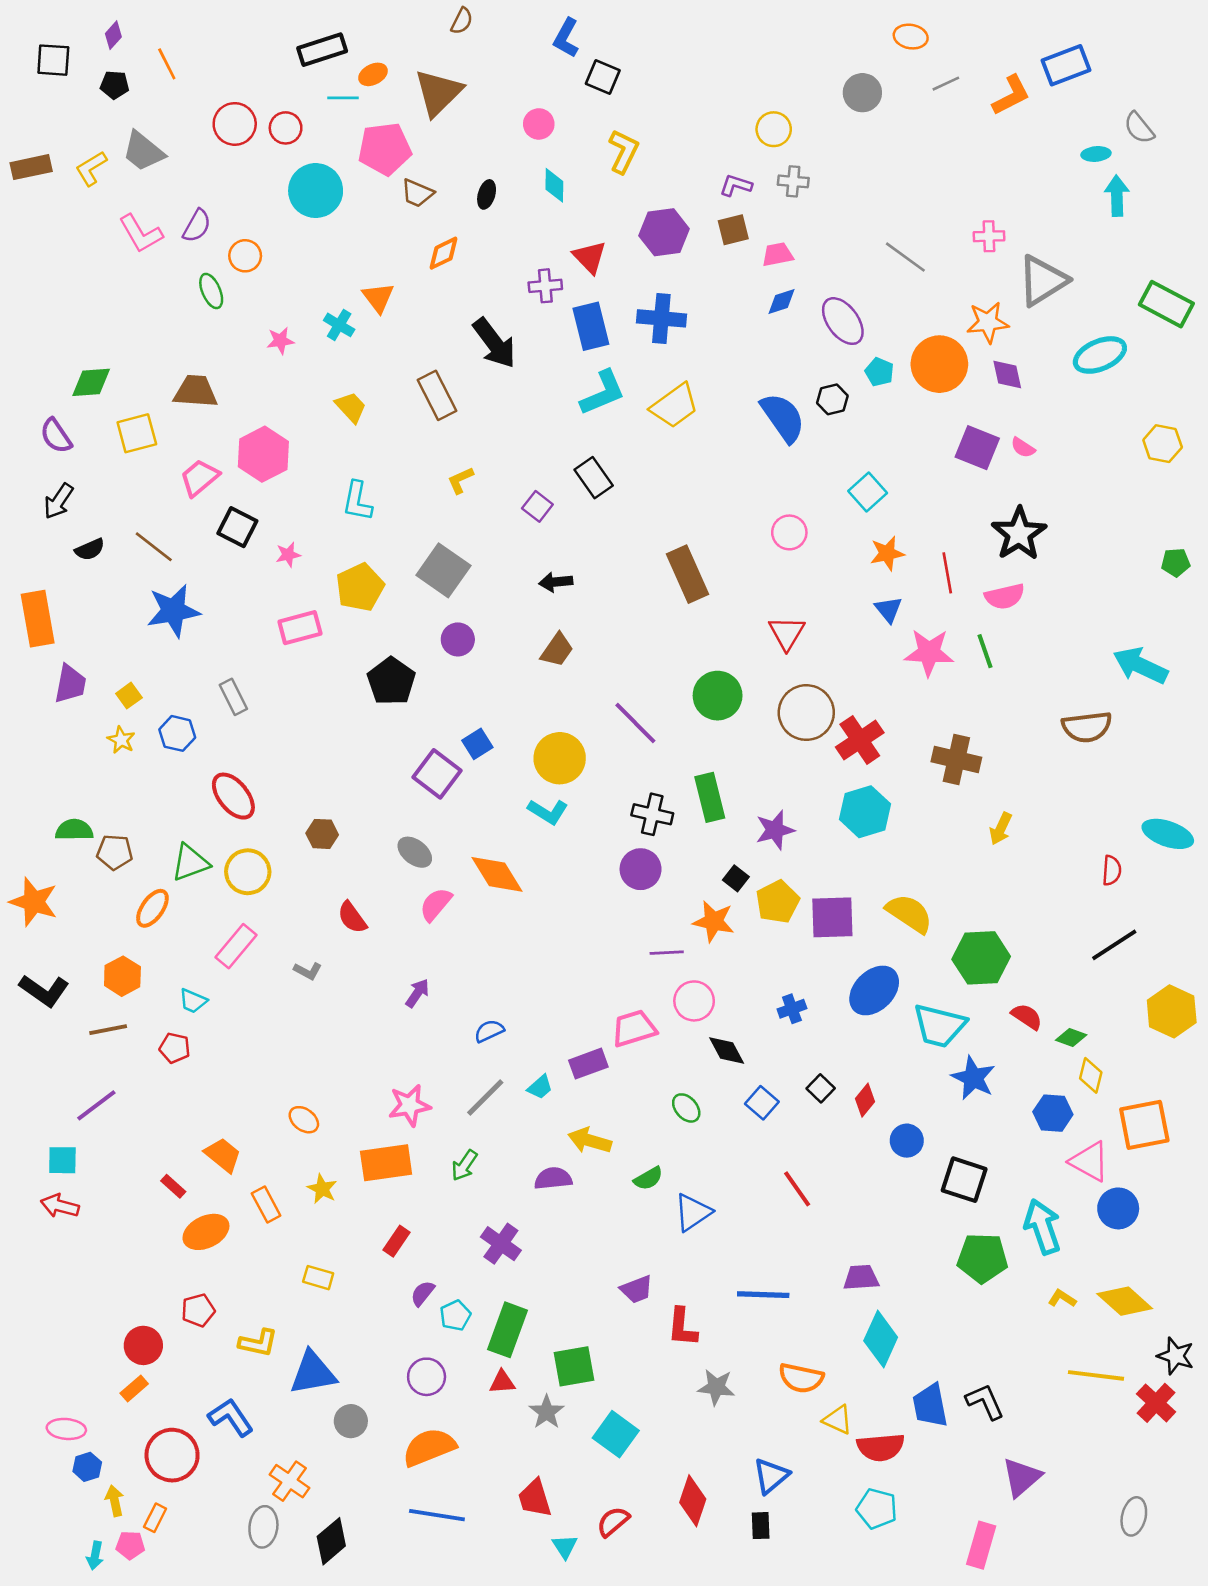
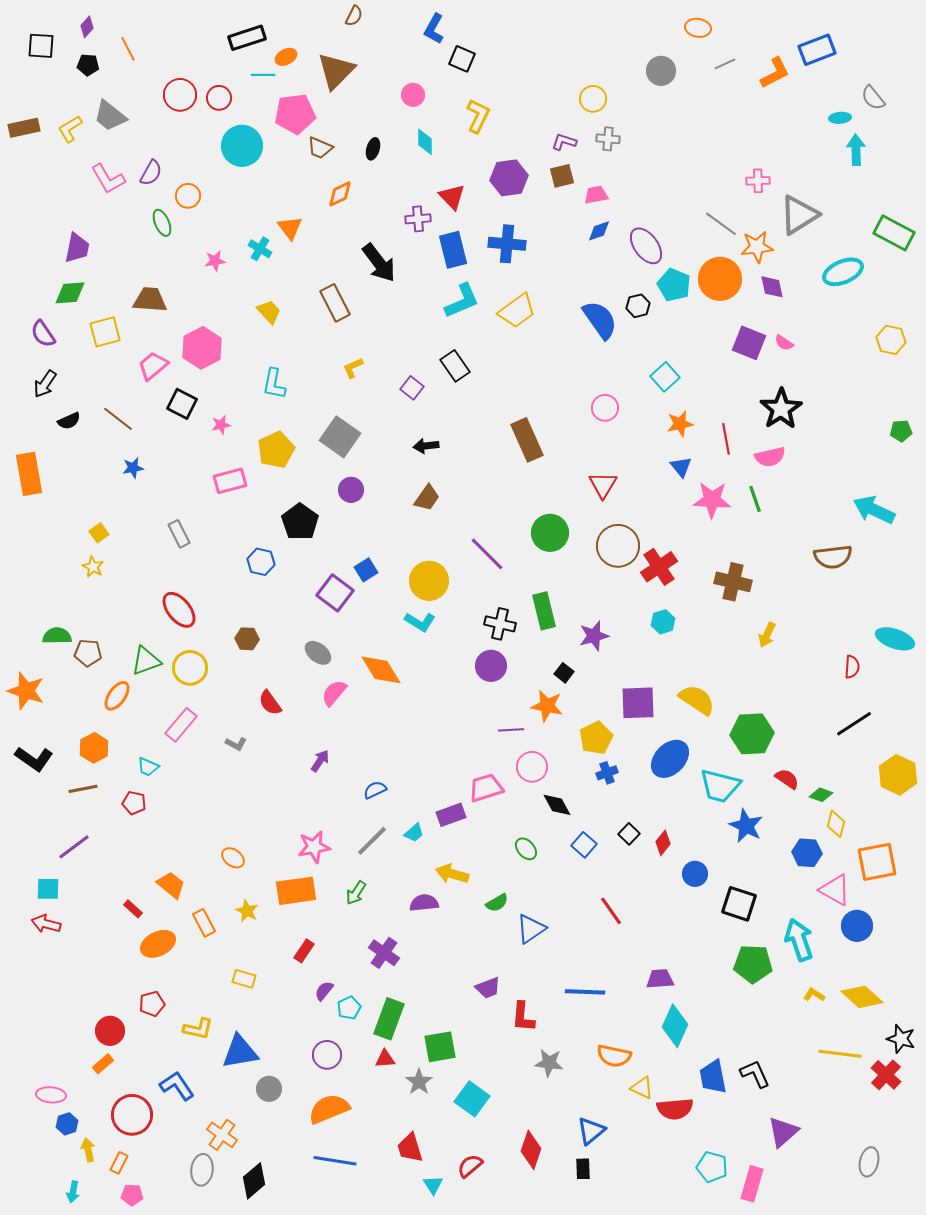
gray line: (905, 257) -> (721, 224), moved
cyan pentagon: (879, 372) -> (674, 285), size x1.5
blue star: (173, 611) -> (133, 468), size x0.5
purple trapezoid: (70, 684) -> (77, 248), moved
blue hexagon: (177, 733) -> (261, 562), moved
cyan hexagon: (865, 812) -> (663, 622), size x0.6
yellow pentagon: (778, 902) -> (596, 738), moved
cyan pentagon: (877, 1509) -> (712, 1167), moved
pink pentagon: (130, 1545) -> (132, 1195), moved

